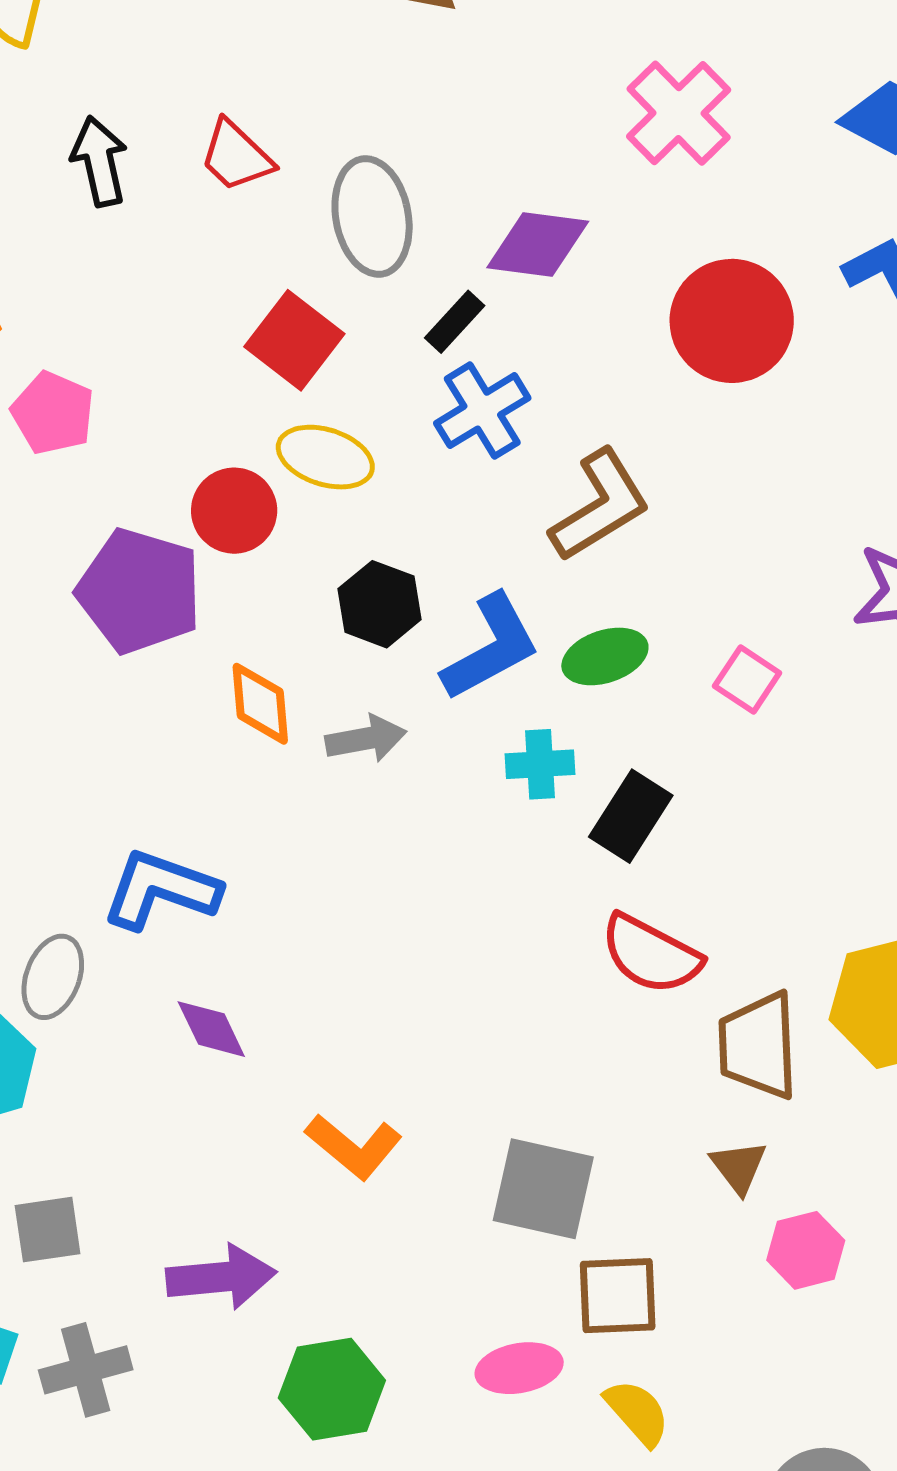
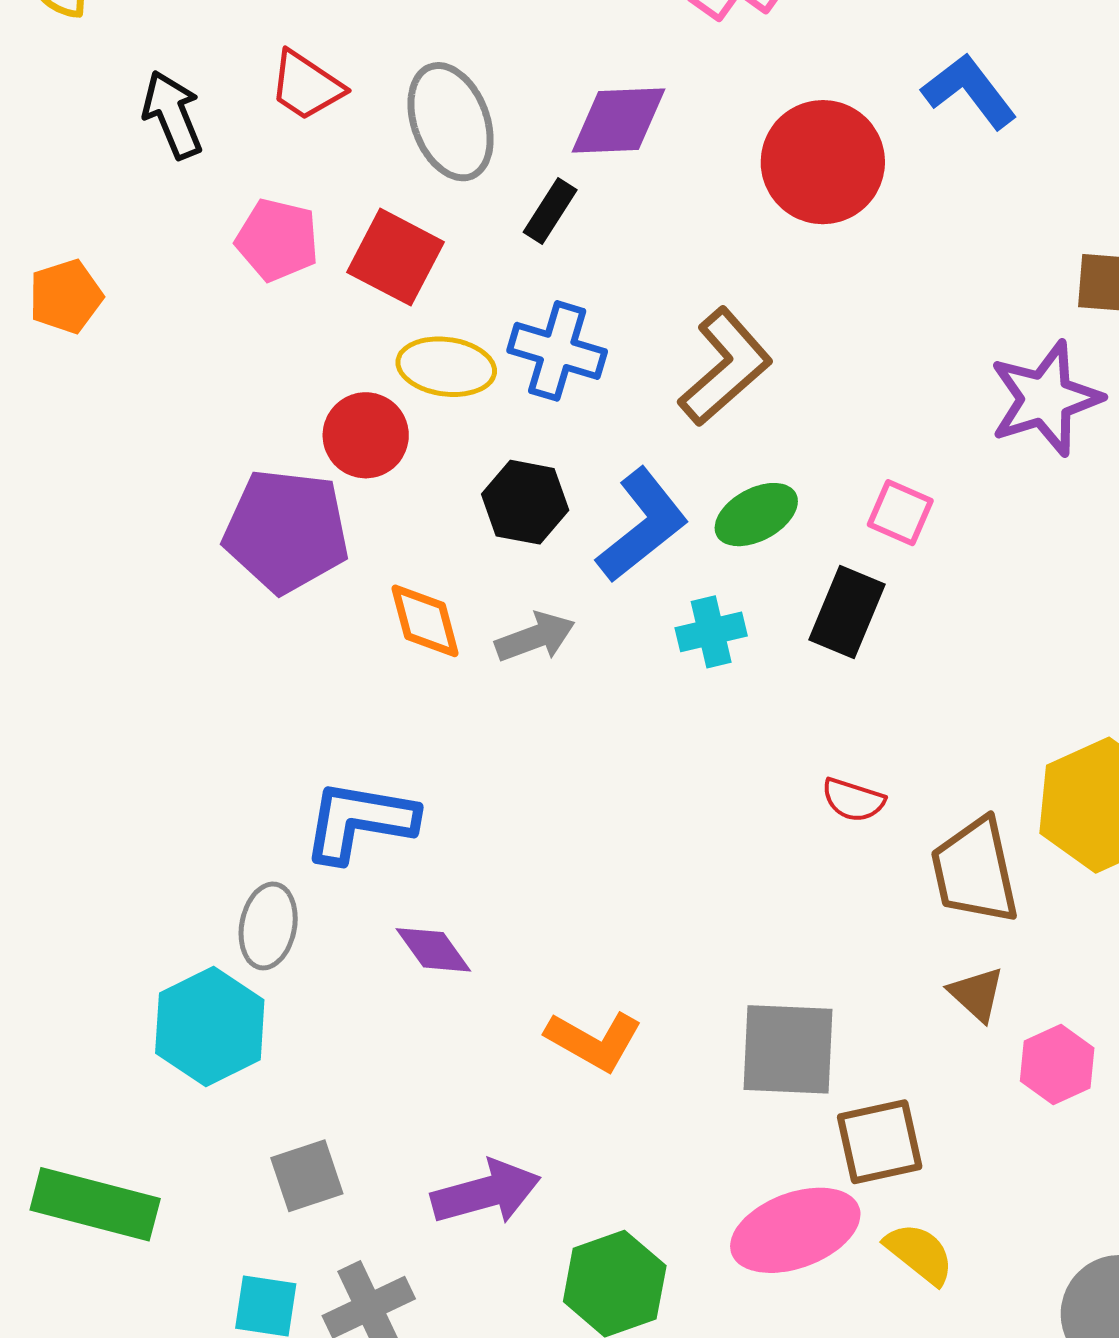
blue cross: (482, 411) -> (557, 351), moved, turned -32
pink pentagon: (53, 413) -> (277, 240), moved
black rectangle: (631, 816) -> (847, 612), moved
red semicircle: (651, 954) -> (853, 800), size x0.6
pink ellipse: (519, 1368) -> (795, 1230), size x1.5

